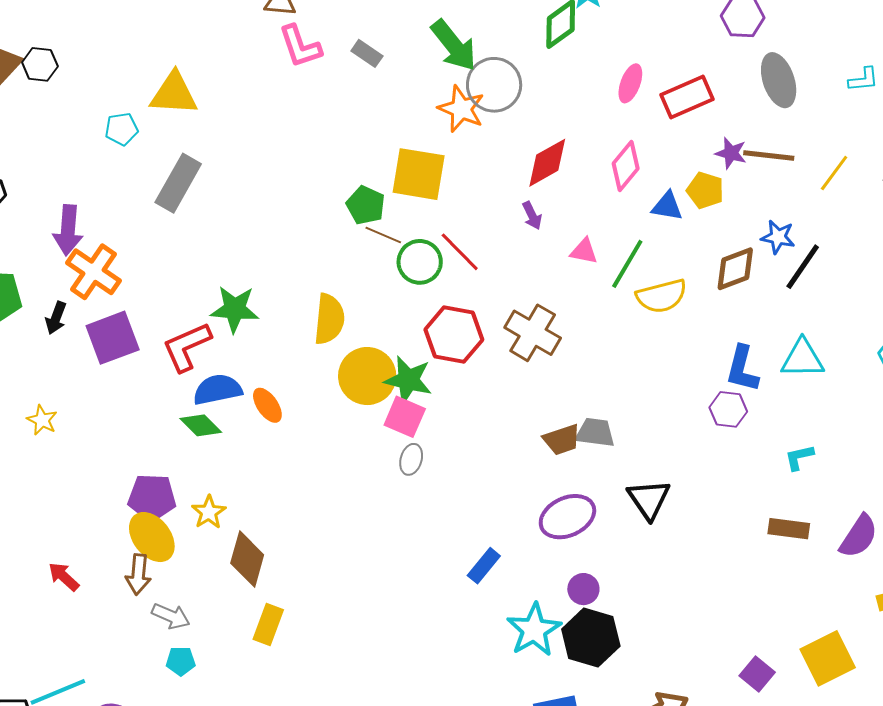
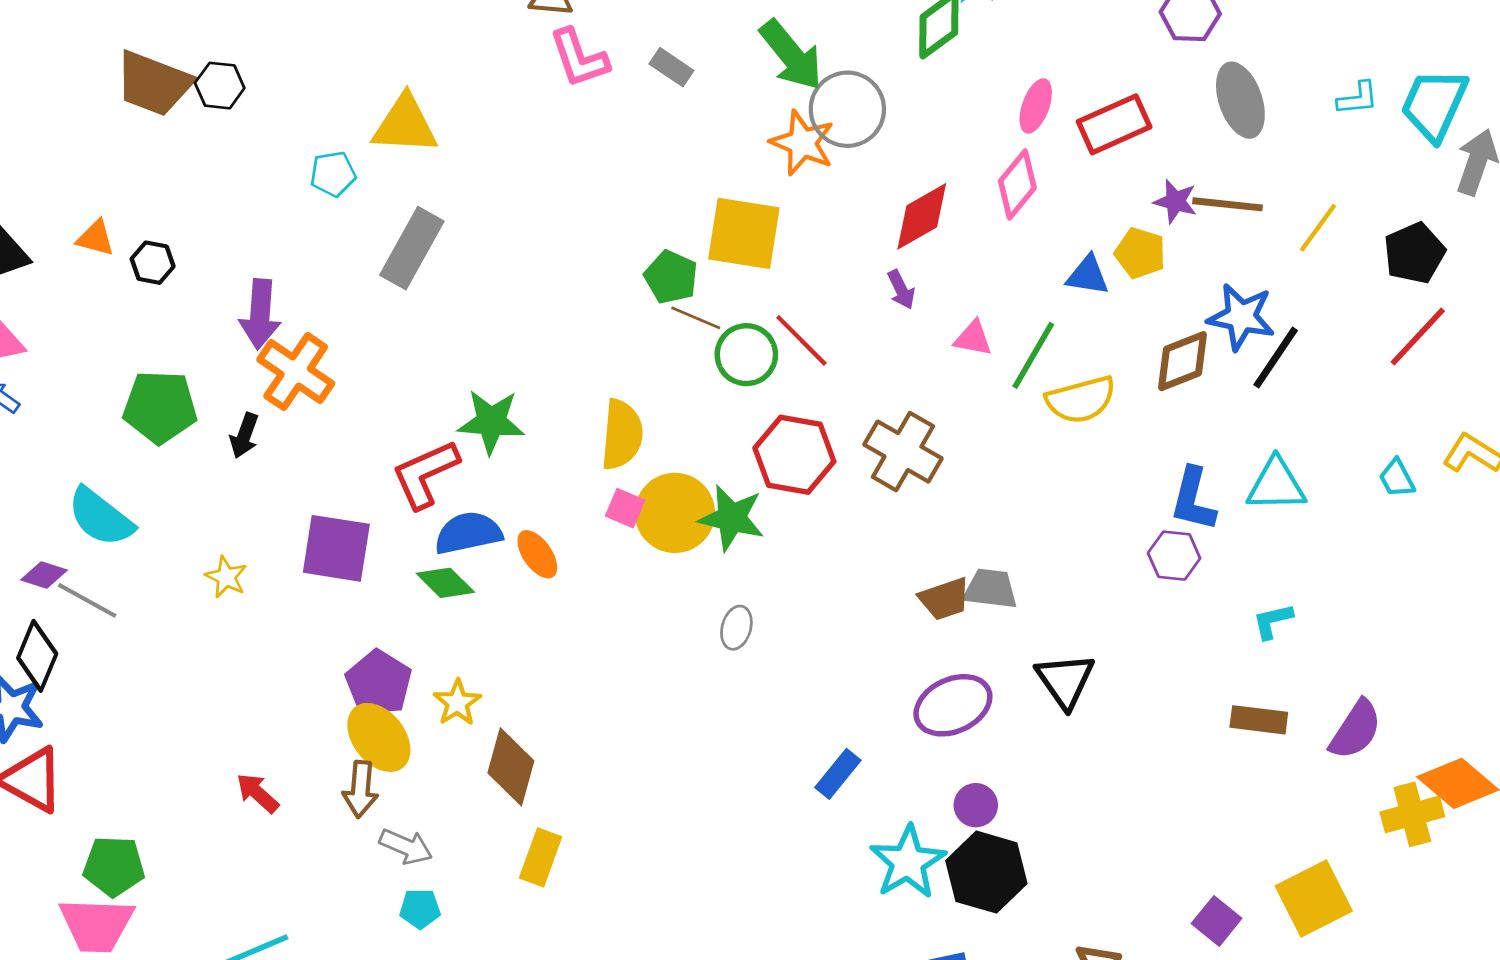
pink diamond: (626, 166) -> (1017, 184), moved
blue star: (778, 237) -> (1241, 317), size x1.4
purple square: (113, 338) -> (336, 548), moved, turned 30
pink square: (405, 417) -> (625, 508), moved, size x0.7
purple pentagon: (152, 498) -> (379, 683), turned 30

